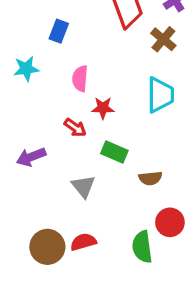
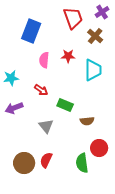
blue rectangle: (59, 31) -> (31, 31), size x1.6
cyan star: (26, 69) -> (11, 78), moved
red star: (103, 108) -> (68, 56), moved
red semicircle: (83, 242) -> (46, 160), turned -49

